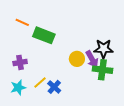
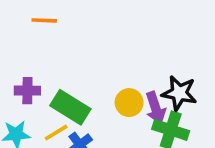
orange line: (22, 22) -> (44, 20), turned -32
green rectangle: (44, 35) -> (70, 107), moved

